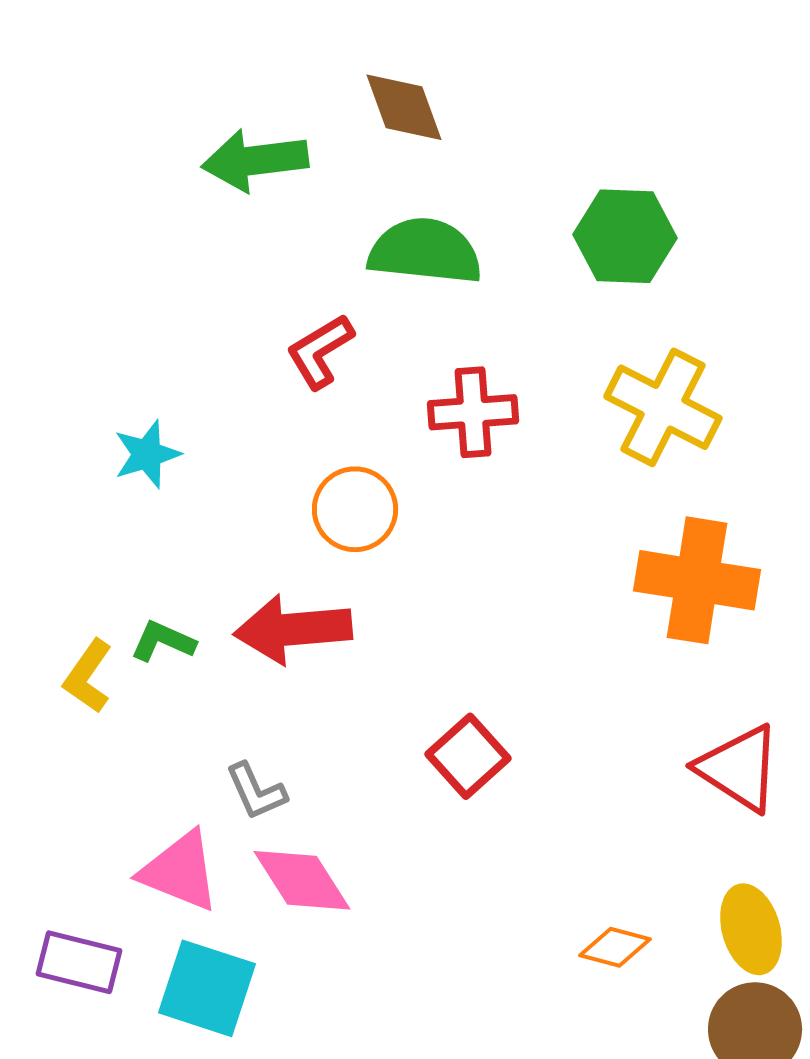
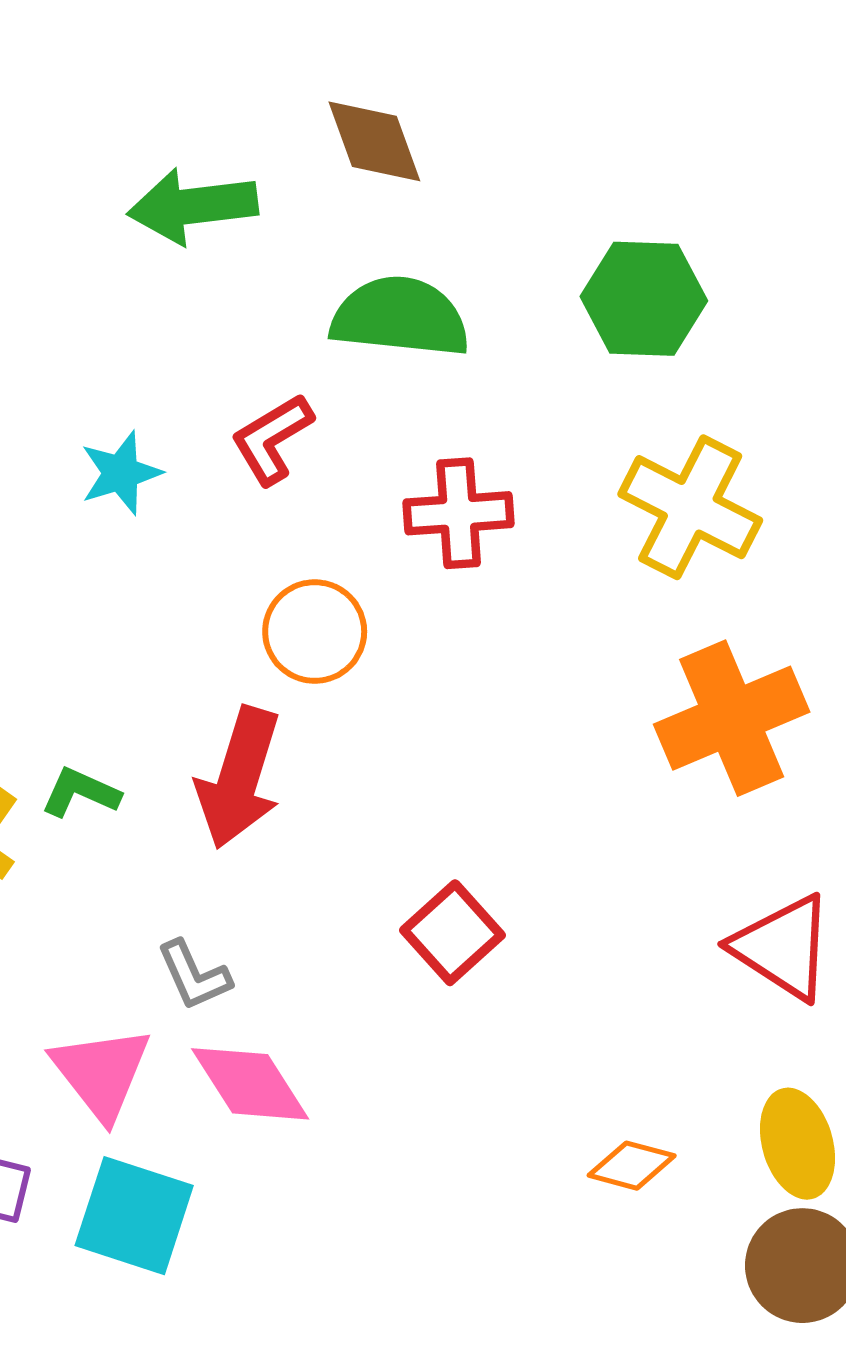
cyan star: (147, 454) -> (121, 473), moved
orange cross: (697, 580) -> (732, 718), turned -32
red arrow: (293, 629) -> (239, 778), turned -68
pink triangle: (180, 871) -> (101, 1073), turned 30

